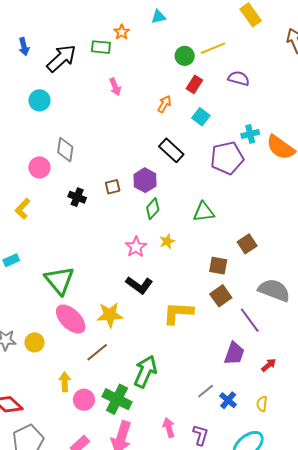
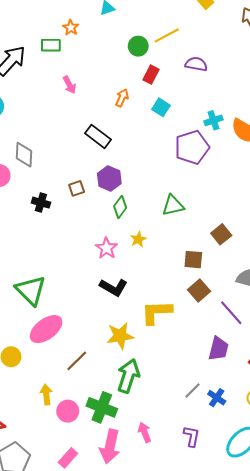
black rectangle: (171, 150) -> (98, 136), moved
yellow star: (110, 315) -> (120, 336), moved
pink ellipse: (71, 319) -> (46, 329), turned -76
pink arrow: (169, 428) -> (145, 432), moved

